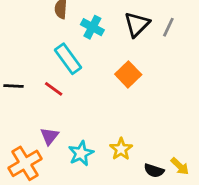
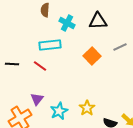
black triangle: (137, 24) -> (98, 21), turned 42
gray line: (168, 27) -> (120, 47), moved, turned 40
cyan rectangle: (68, 59) -> (50, 45), turned -60

